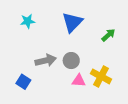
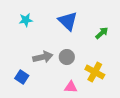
blue triangle: (72, 22) -> (68, 21), turned -30
pink triangle: (79, 81) -> (71, 87), moved

